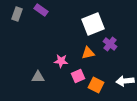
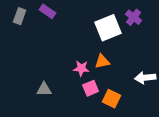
purple cross: (110, 44) -> (134, 17), moved
pink star: (61, 61) -> (81, 68), moved
white arrow: (125, 81) -> (145, 78), moved

